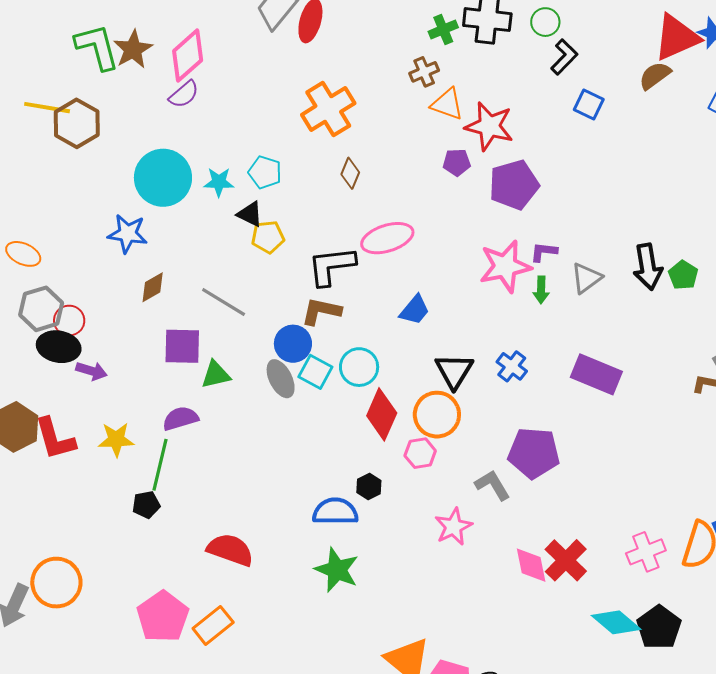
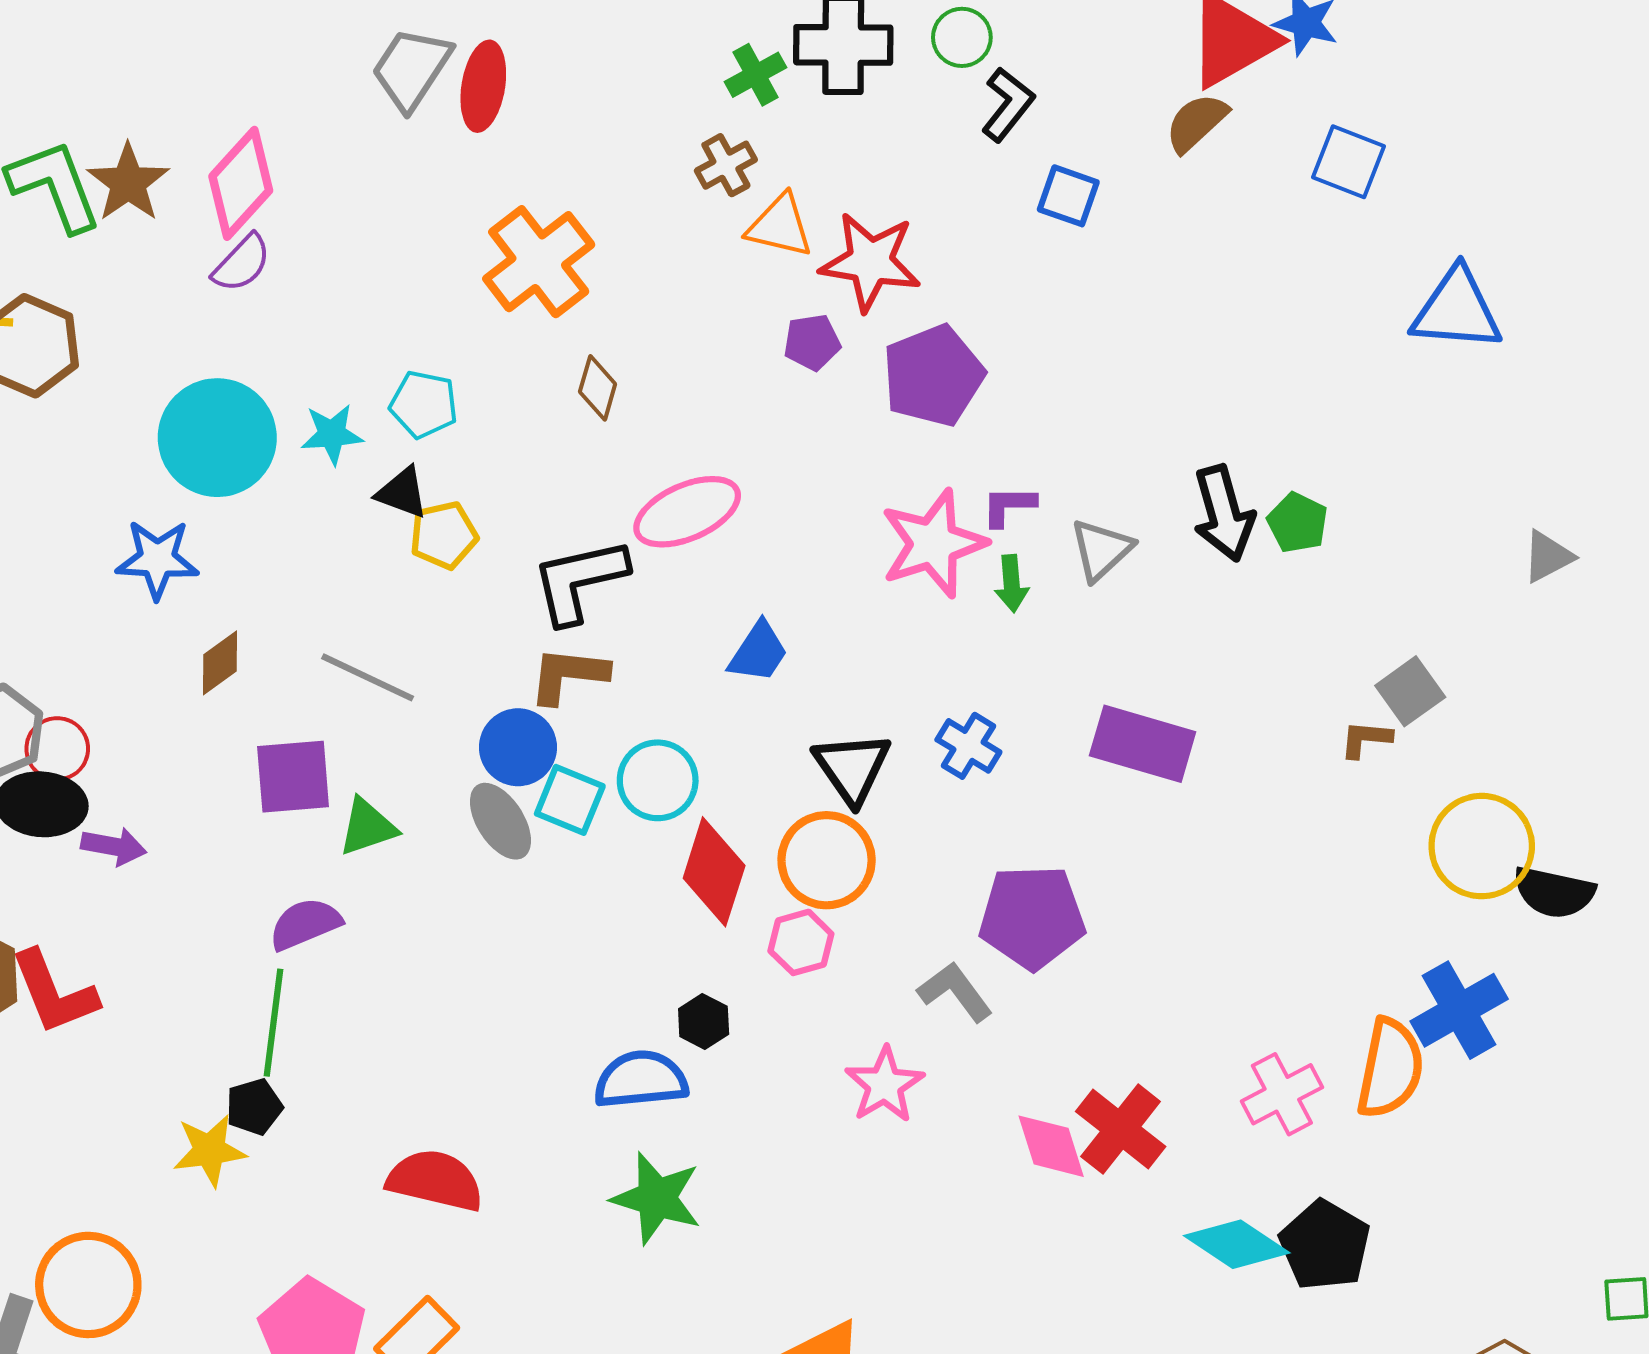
yellow star: (116, 439) -> (210, 1150), moved

